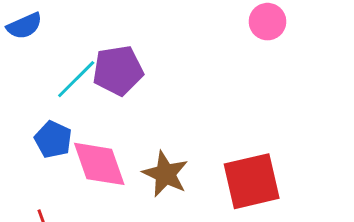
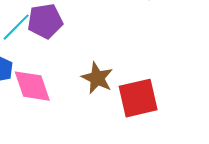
brown star: (165, 174) -> (97, 78), moved

